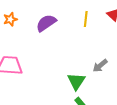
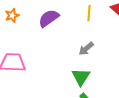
gray arrow: (100, 66) -> (86, 49), moved

